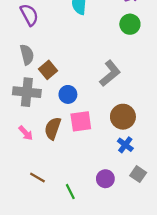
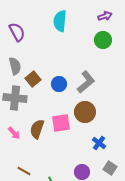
blue circle: (68, 94) -> (59, 84), moved
brown circle: (123, 117) -> (85, 112), moved

